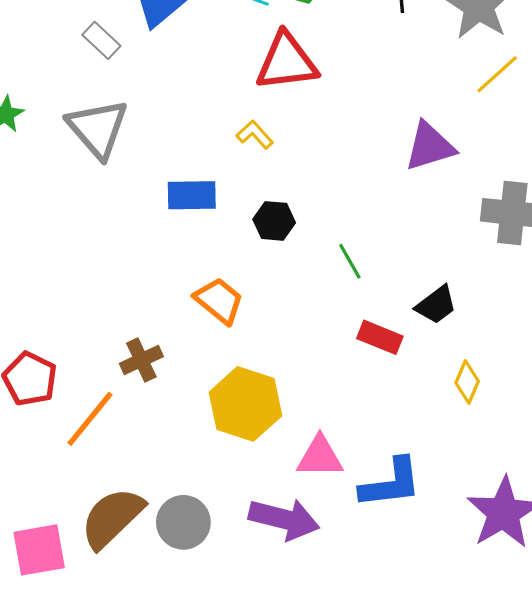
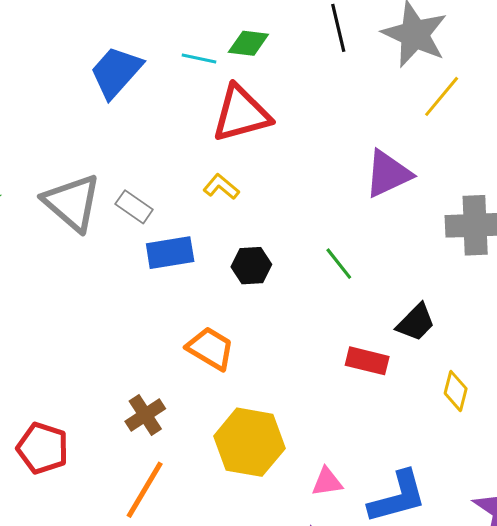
gray rectangle: (101, 40) -> (134, 207), moved
green line: (350, 261) -> (339, 264), moved
orange line: (90, 419) -> (145, 490), moved
pink triangle: (320, 457) -> (327, 482), size x0.7

